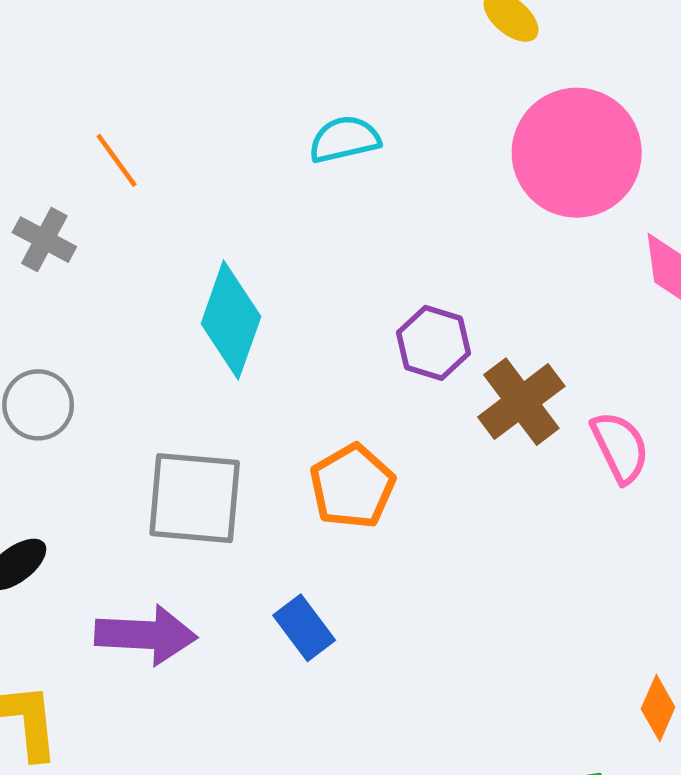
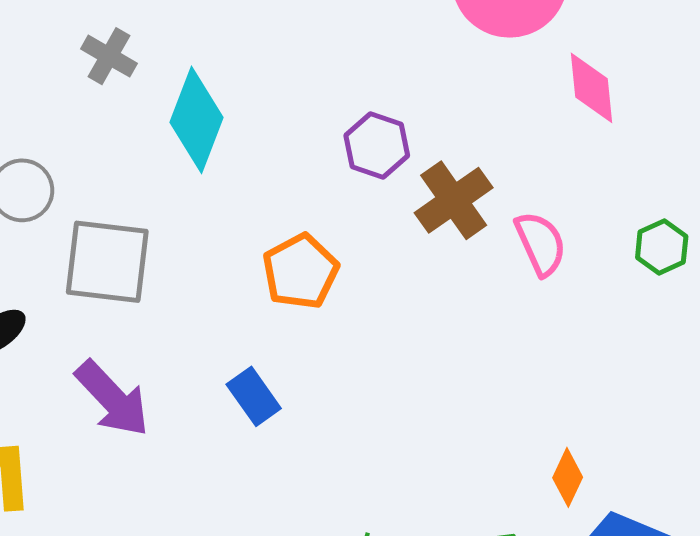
gray cross: (44, 240) -> (109, 56), moved
gray square: (195, 498) -> (107, 262), moved
purple arrow: (146, 635) -> (112, 399), turned 42

